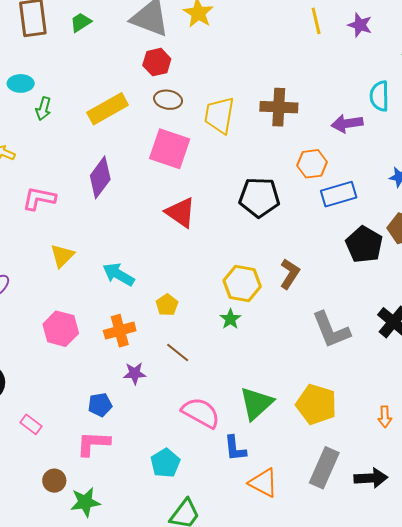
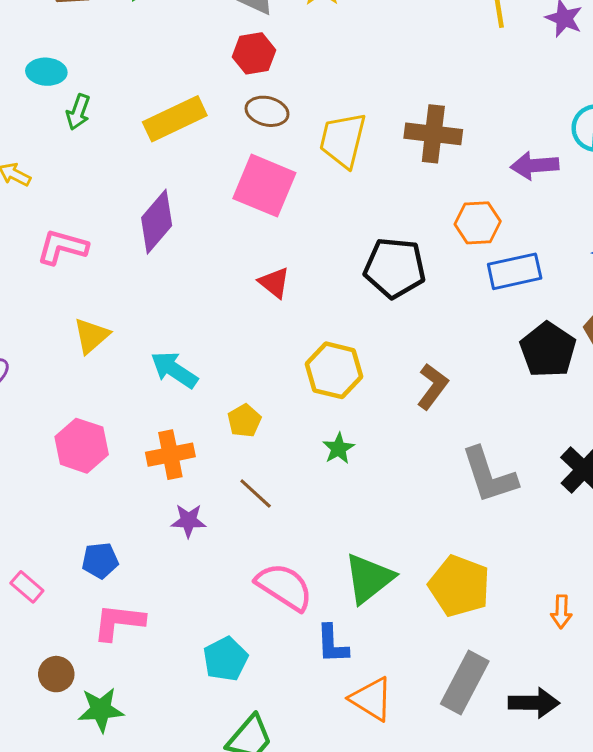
red triangle: (181, 212) -> (274, 283), size x0.7
yellow hexagon: (242, 284) -> (334, 370), moved
blue pentagon: (100, 405) -> (100, 560), moved

